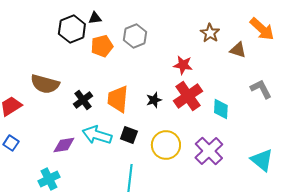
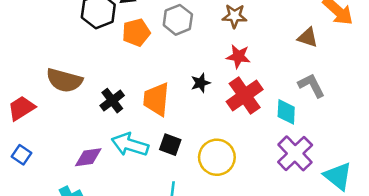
brown star: (210, 33) -> (235, 16), moved, turned -30
gray L-shape: (261, 89) -> (311, 85), moved
black star: (154, 100) -> (200, 83), moved
purple cross: (209, 151) -> (295, 153), moved

